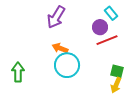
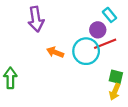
purple arrow: (56, 17) -> (36, 19), moved, turned -40
cyan circle: (67, 65) -> (86, 51), moved

